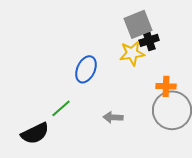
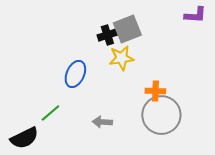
black cross: (149, 40) -> (107, 35), moved

